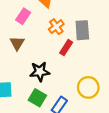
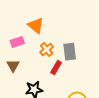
pink rectangle: (23, 16) -> (17, 42), turned 40

